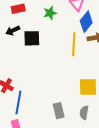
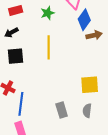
black square: (32, 38) -> (16, 56), moved
yellow line: (74, 44) -> (49, 47), moved

